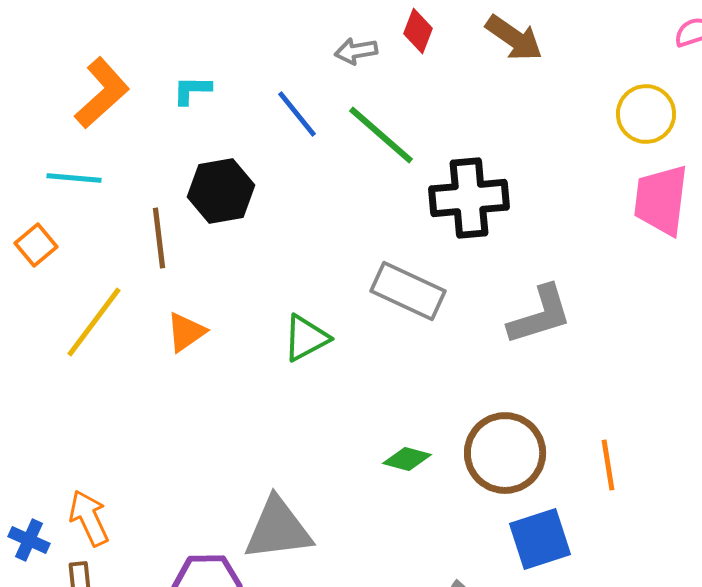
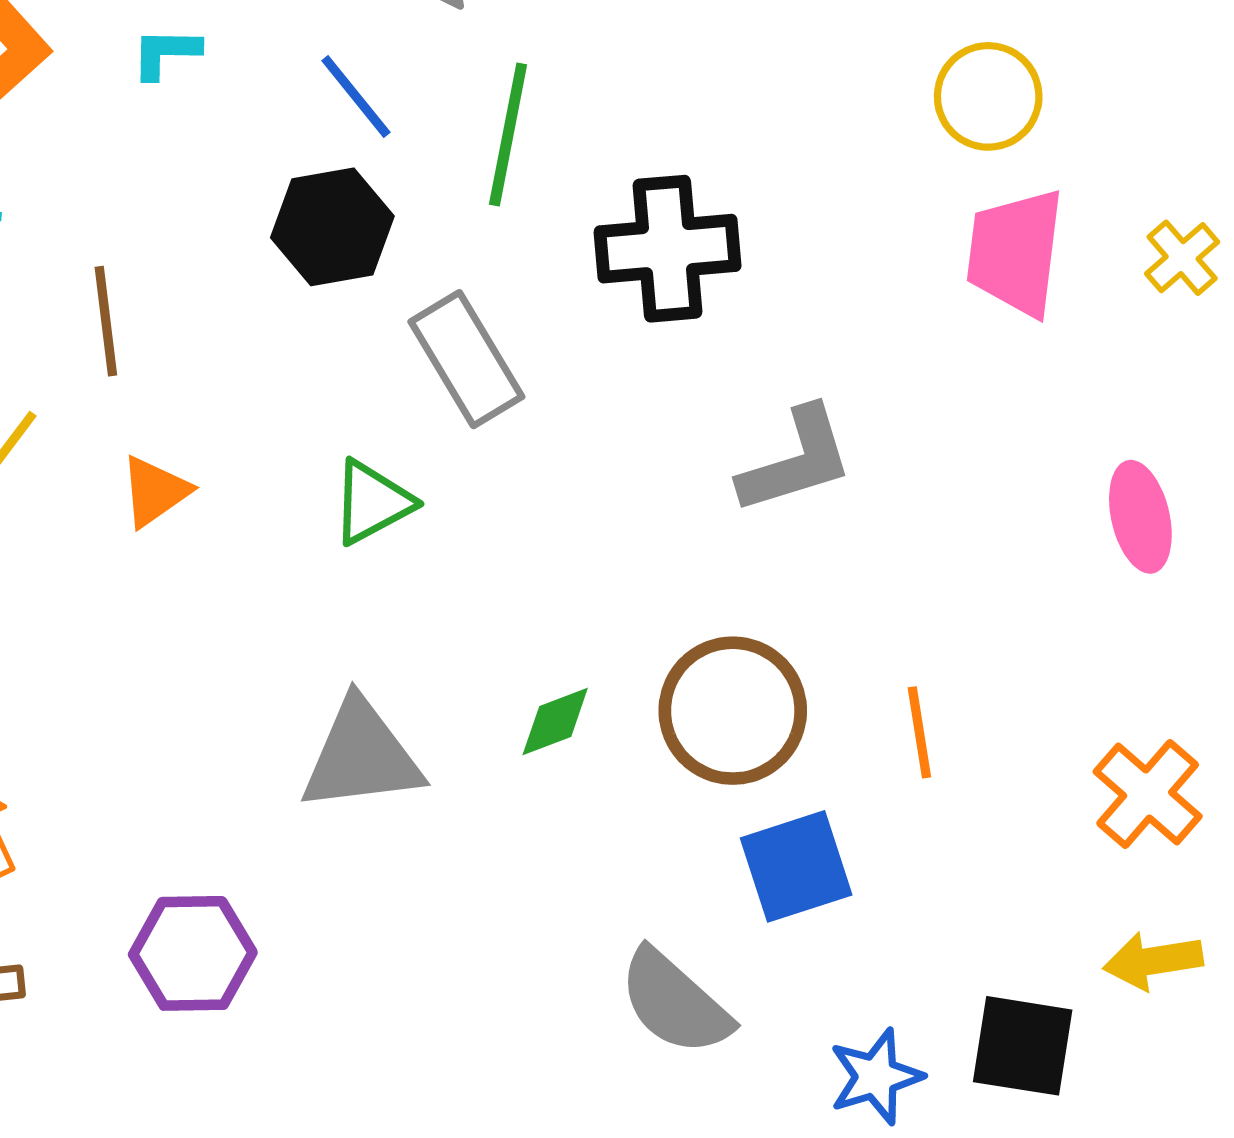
green line: (381, 135) -> (508, 134), turned 60
black hexagon: (221, 191) -> (332, 227), moved
gray rectangle: (408, 291) -> (466, 359), moved, turned 34
green diamond: (407, 459) -> (555, 722), turned -36
gray triangle: (278, 529) -> (361, 756), moved

